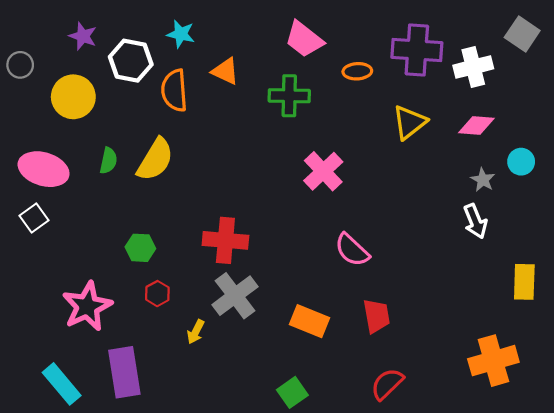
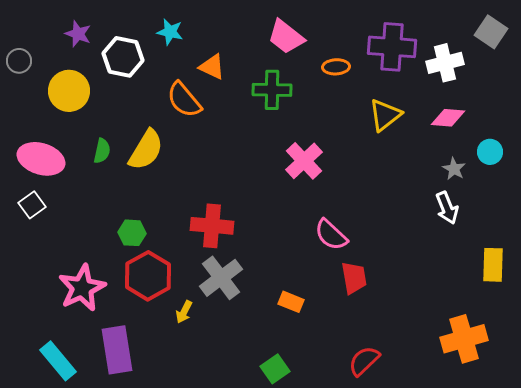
orange semicircle: (174, 90) -> (184, 100), moved, turned -36
red hexagon: (157, 294) -> (148, 276), size x2.0
red trapezoid: (376, 316) -> (354, 278), moved
orange rectangle: (309, 321) -> (291, 302), size x0.7

